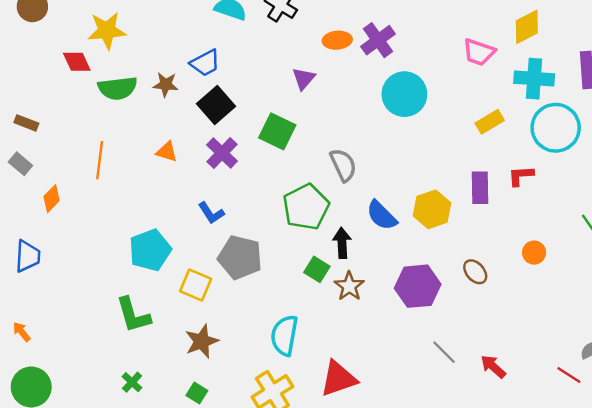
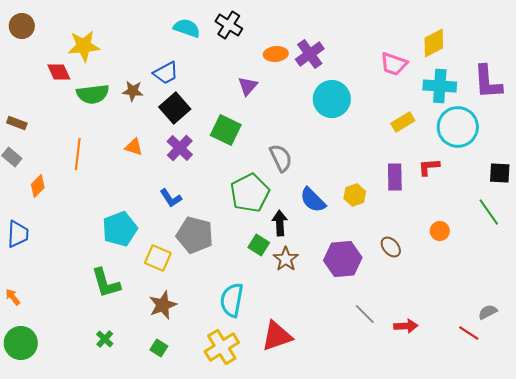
yellow hexagon: (432, 209) -> (355, 195), size x0.7
red arrow: (493, 367) -> (406, 326), turned 135

